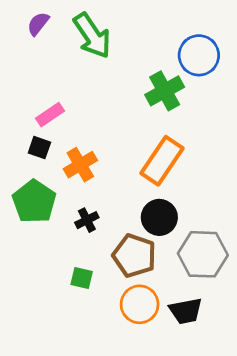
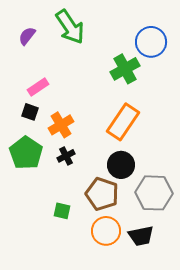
purple semicircle: (38, 24) -> (27, 36), moved
black cross: (87, 220) -> (66, 156), moved

